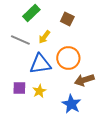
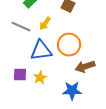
blue star: (71, 104) -> (72, 91), turned -30

